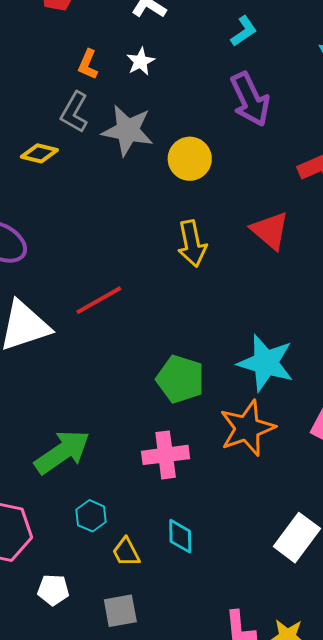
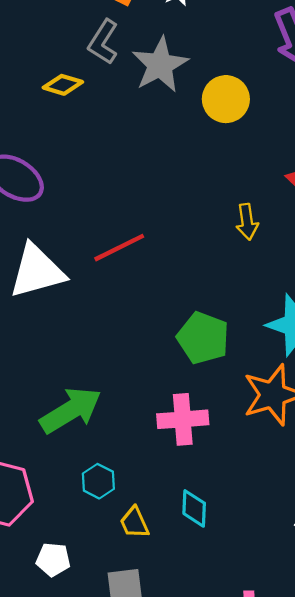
gray star: (128, 130) -> (160, 65), turned 30
yellow arrow: (192, 244) -> (247, 222), moved, size x0.7

